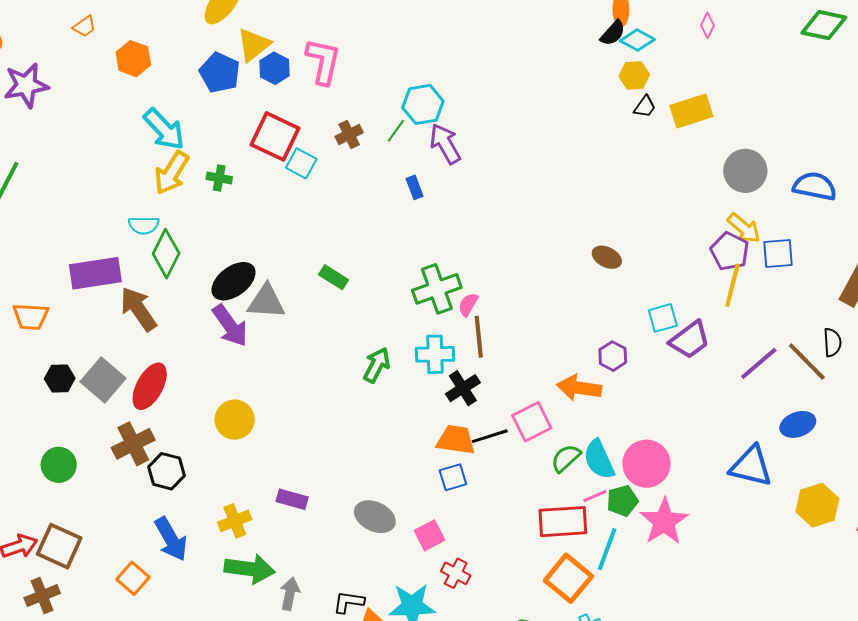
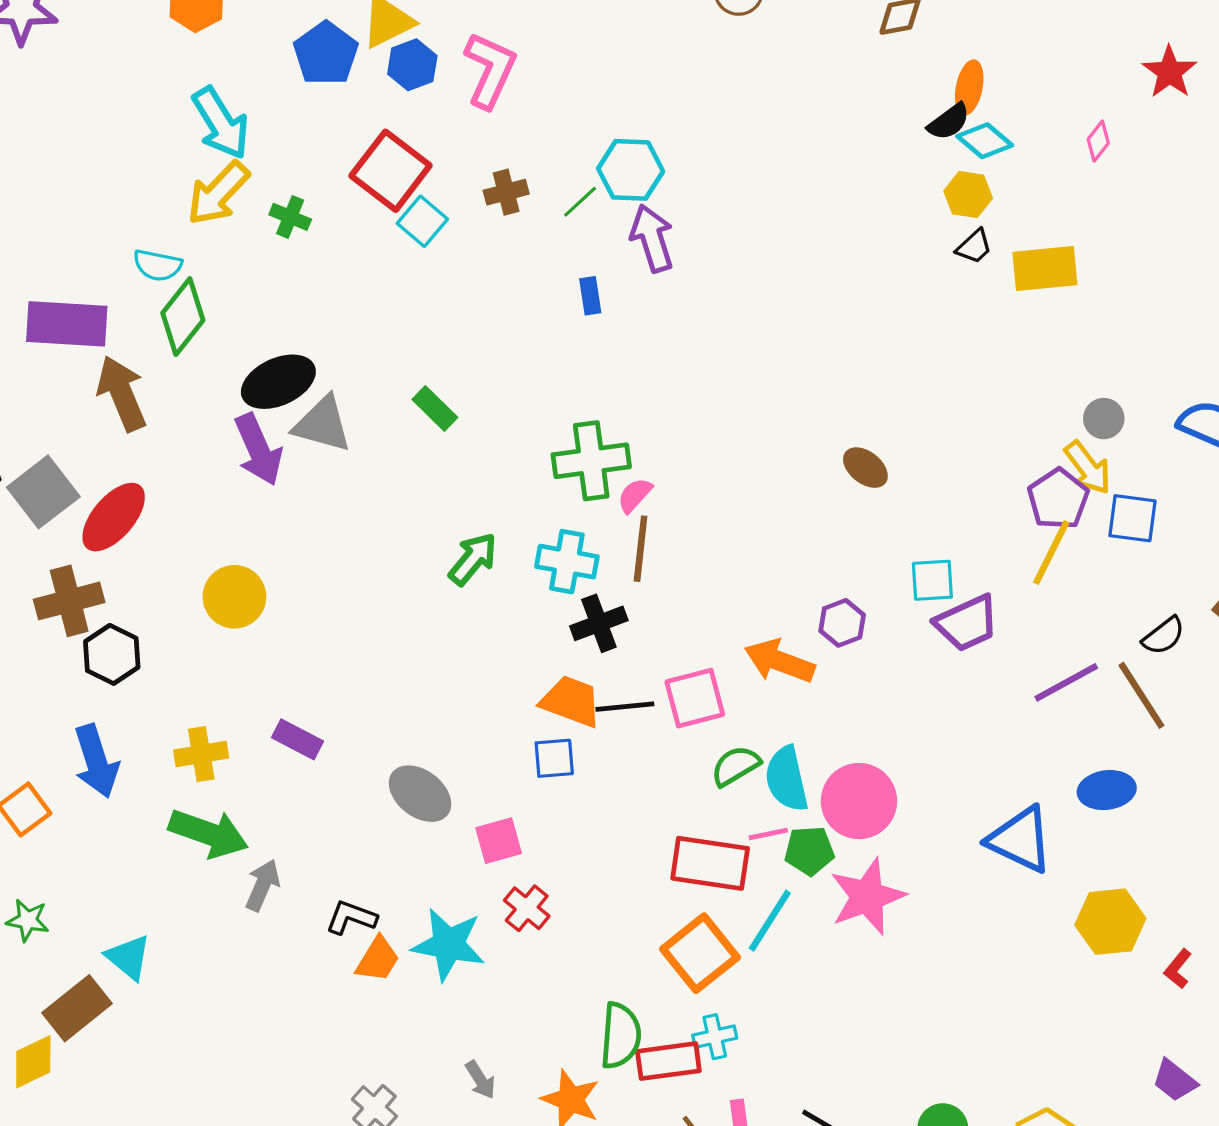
gray circle: (745, 171) -> (1104, 419), moved, size x0.6
black semicircle: (832, 342) -> (1164, 636), moved, turned 44

